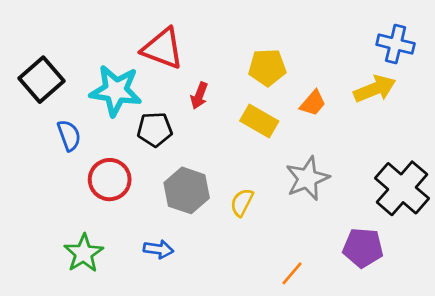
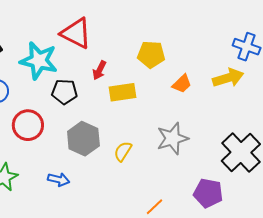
yellow rectangle: (259, 121) -> (122, 92), moved, turned -44

